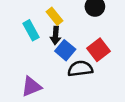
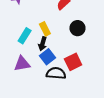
cyan rectangle: (31, 30) -> (25, 36), turned 49
purple triangle: (31, 87) -> (22, 64), moved

